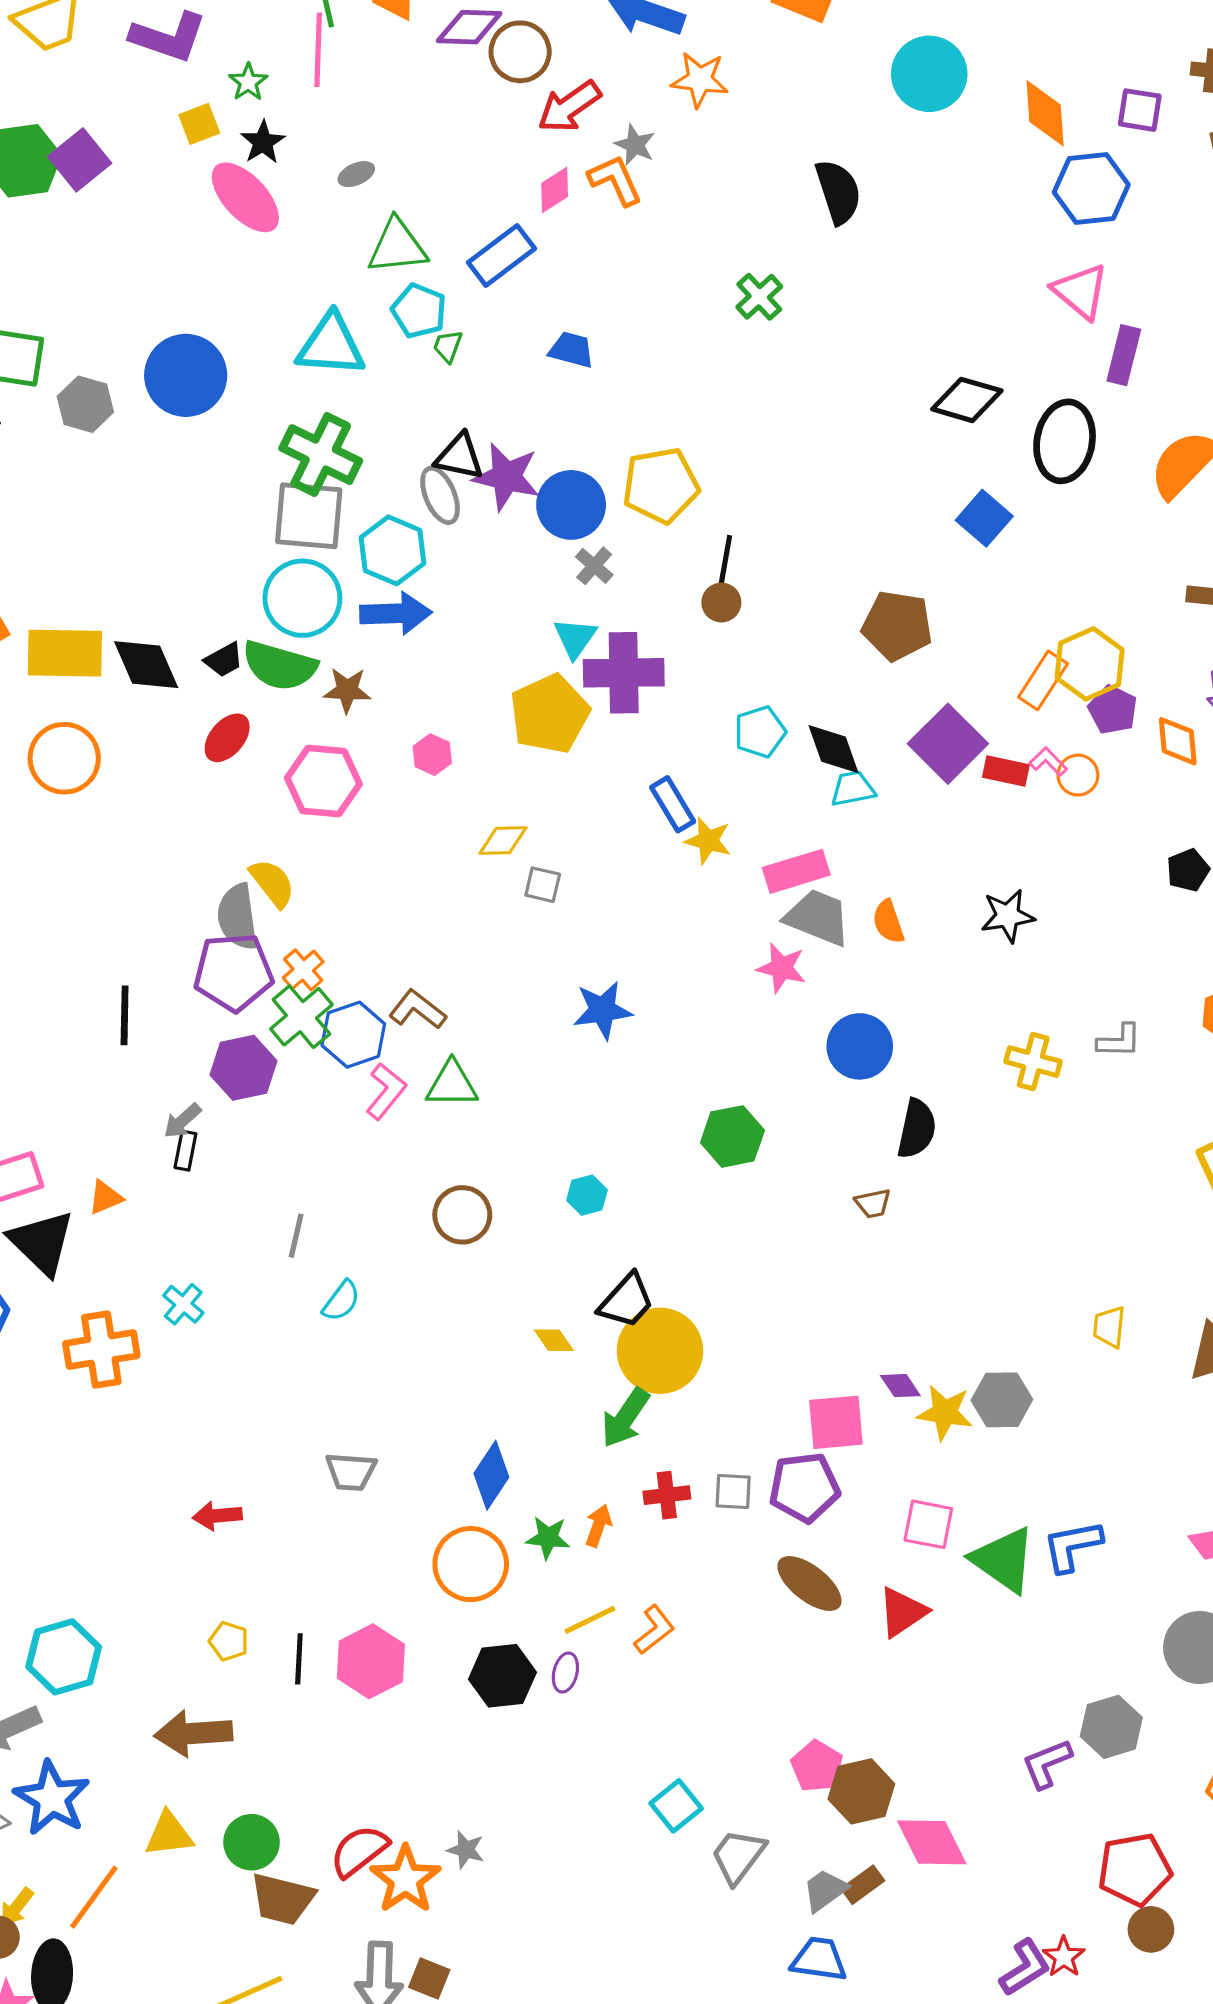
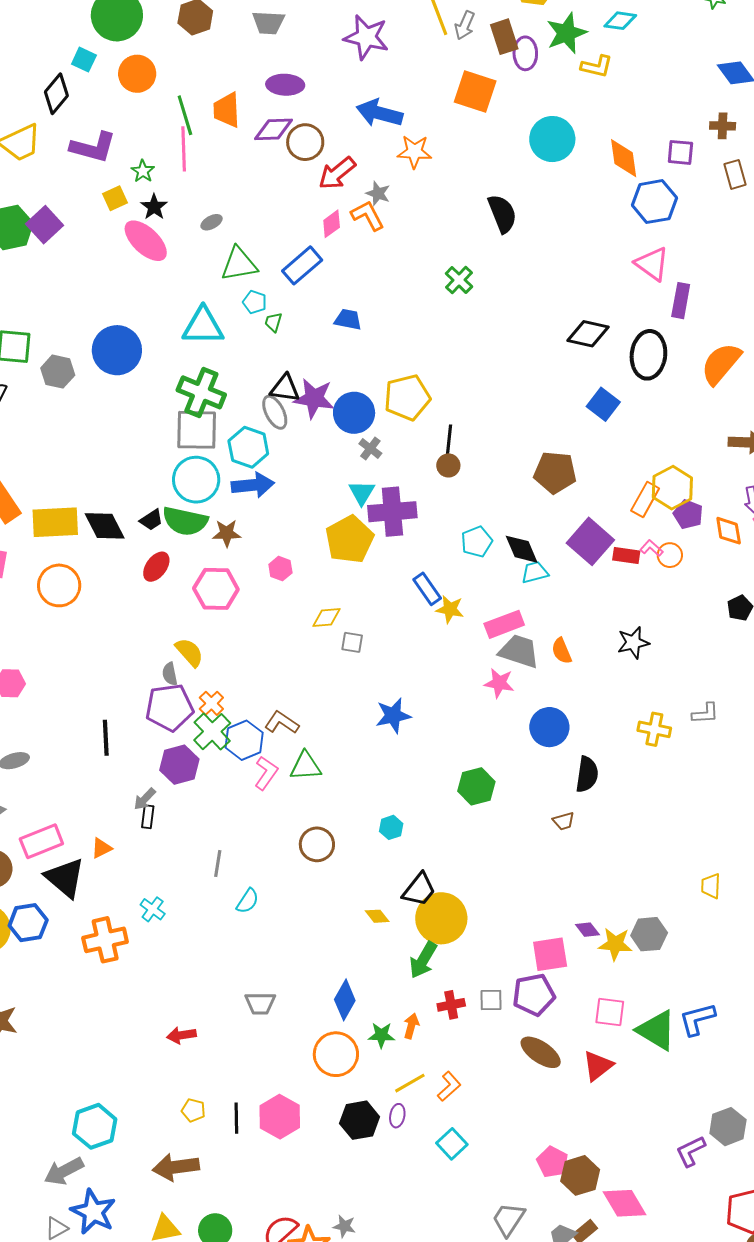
cyan pentagon: (419, 311) -> (255, 302), size x0.7
gray semicircle: (238, 917) -> (170, 674), size x0.6
cyan square: (676, 1806) -> (452, 1144), moved

